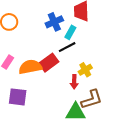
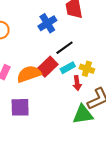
cyan rectangle: (70, 32) -> (68, 68), moved, turned 40
yellow cross: (85, 70) -> (87, 69), turned -32

